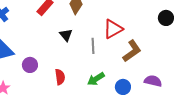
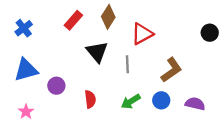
red triangle: (113, 29) -> (142, 34), moved
black triangle: (66, 35) -> (97, 52), size x1.5
blue circle: (123, 87) -> (161, 100), moved

